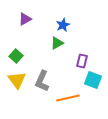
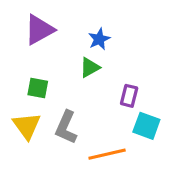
purple triangle: (25, 19) -> (39, 30), size x1.5
green square: (16, 56) -> (38, 88), moved, turned -32

